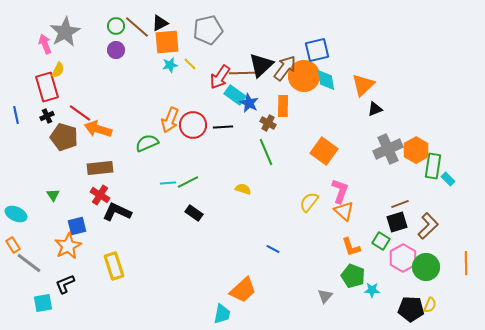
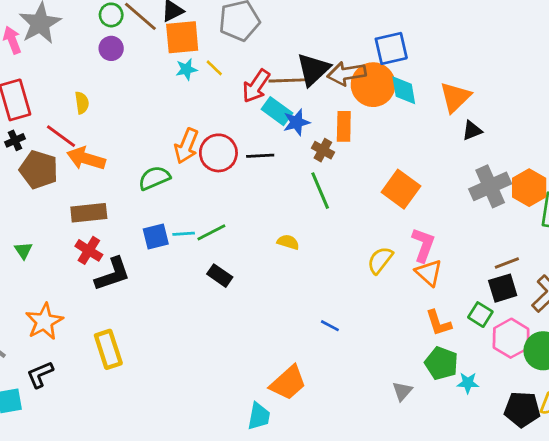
brown arrow: (285, 68) -> (347, 73), turned -136
yellow semicircle: (58, 70) -> (82, 103), moved, turned -35
blue star: (249, 103) -> (296, 122), turned 30
black L-shape: (117, 212) -> (113, 274), turned 136
blue square: (77, 226) -> (156, 237), moved

